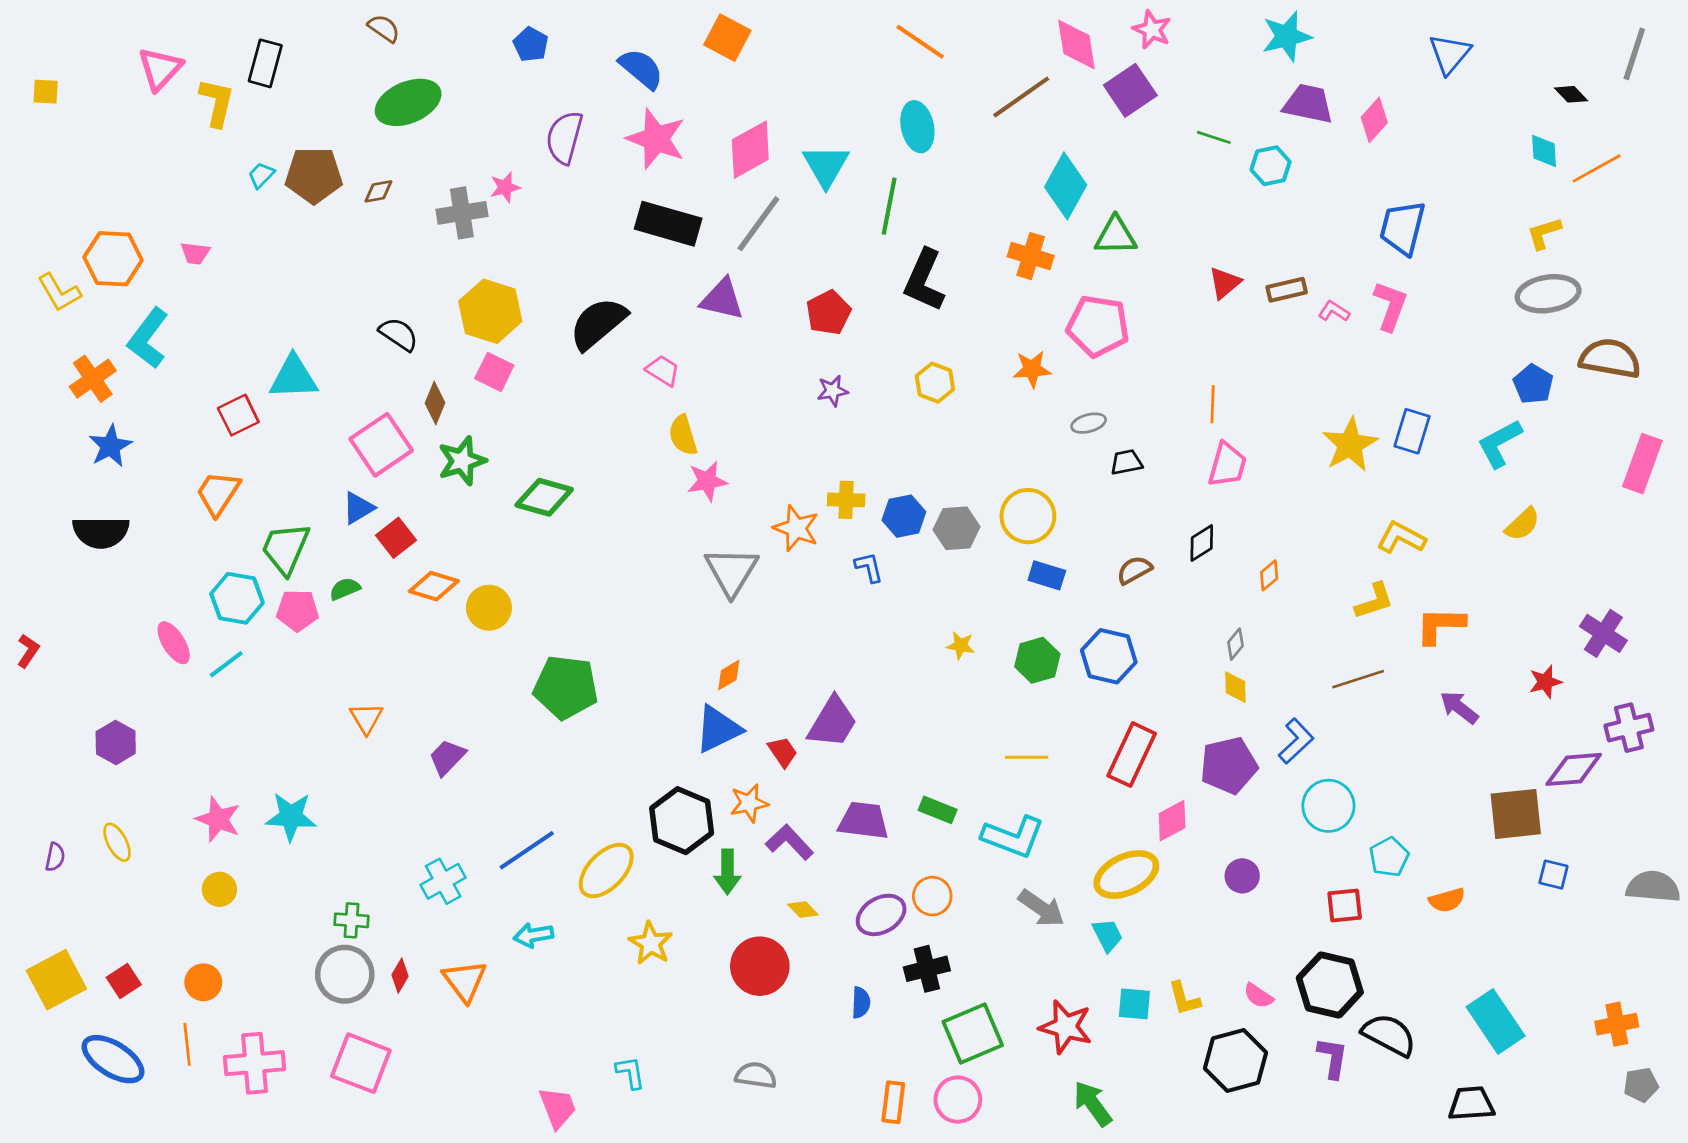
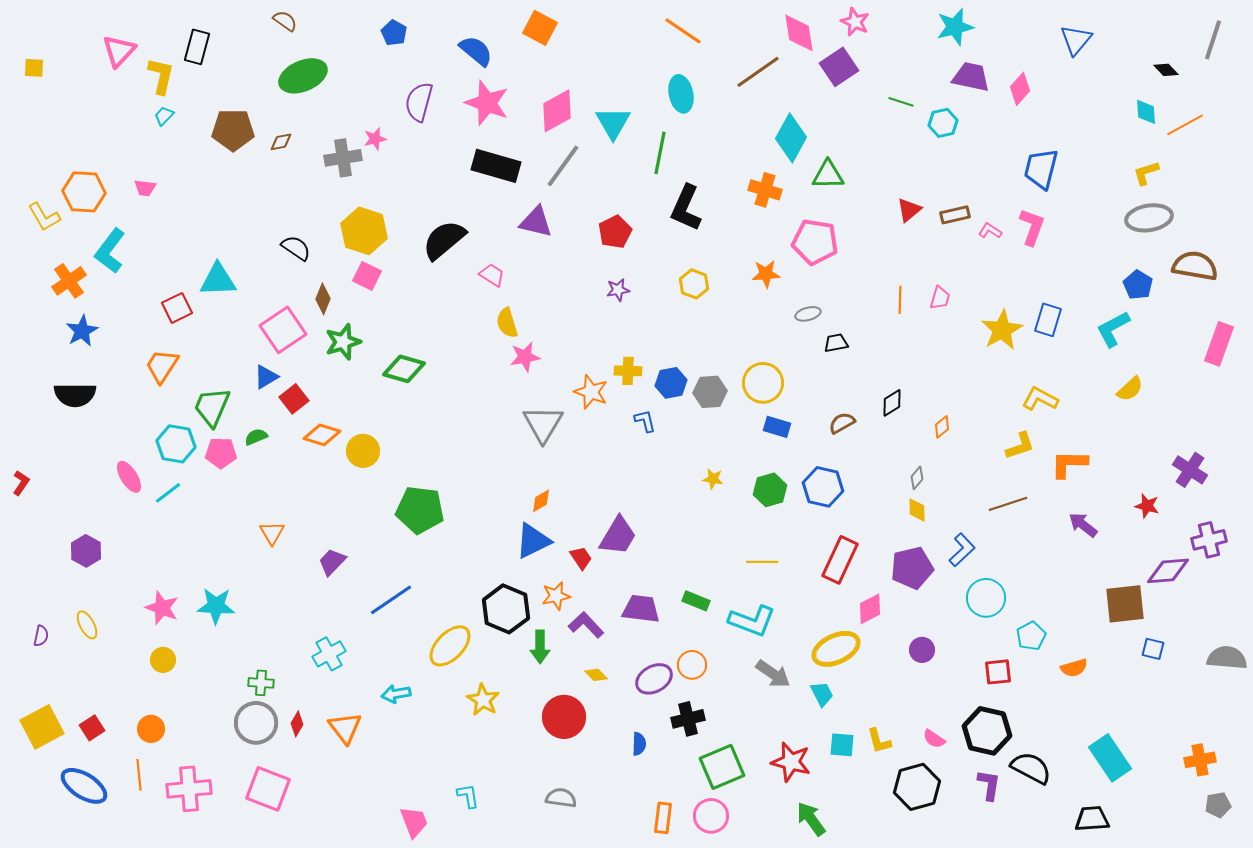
cyan trapezoid: (261, 175) -> (164, 116), moved
pink trapezoid: (1227, 465) -> (940, 298), moved, size x0.7
red star: (1545, 682) -> (1147, 506), turned 30
blue line: (527, 850) -> (391, 600), moved

